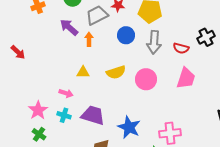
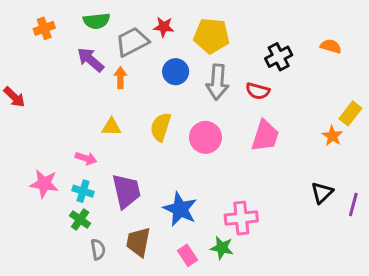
black cross: (206, 37) -> (279, 57), moved
yellow semicircle: (116, 72) -> (161, 127), turned 126
pink star: (38, 110) -> (44, 184), turned -30
purple trapezoid: (93, 115) -> (126, 191), turned 60
green cross: (39, 134) -> (80, 219), moved

